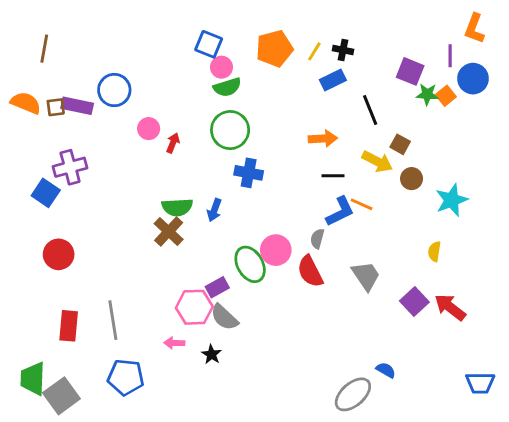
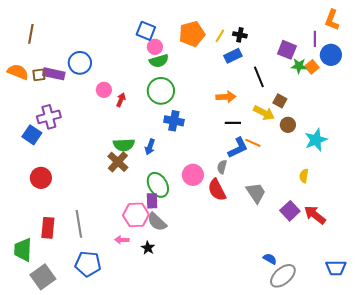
green ellipse: (250, 264) -> (158, 185), moved
purple rectangle: (217, 287) -> (152, 201), turned -63
green trapezoid: (33, 379) -> (23, 250), moved
gray ellipse: (353, 394) -> (283, 276), moved

